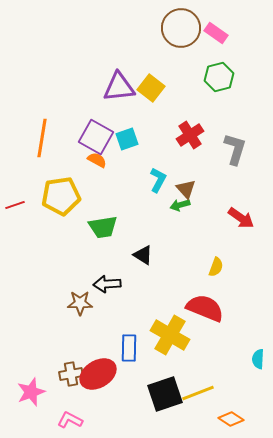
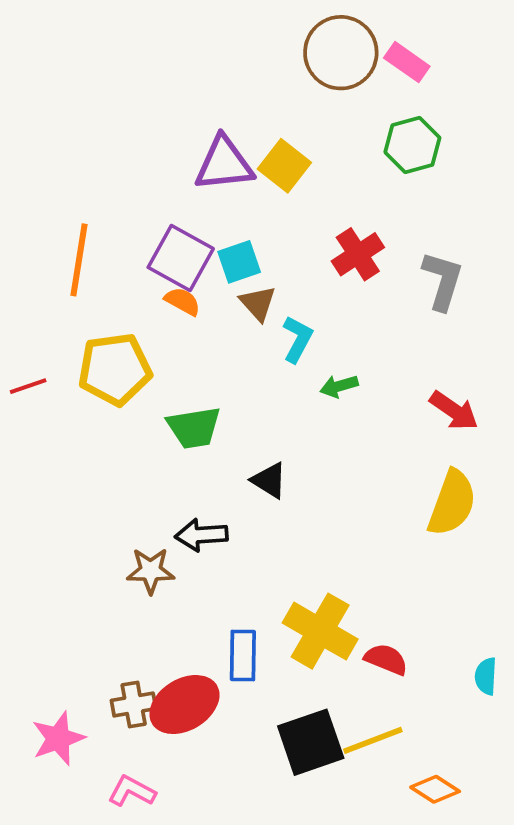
brown triangle: (186, 189) -> (258, 303), moved
yellow semicircle: (216, 267) -> (452, 503), moved, size x1.8
red semicircle: (205, 308) -> (386, 659), moved, size x0.6

